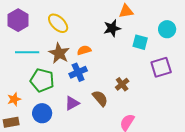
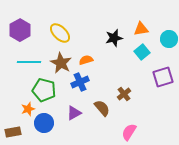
orange triangle: (126, 11) -> (141, 29), moved
cyan square: (140, 42) -> (142, 52), turned 35
orange star: (14, 99) -> (28, 109), moved

